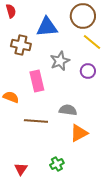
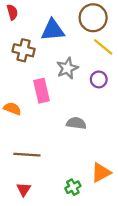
brown line: (36, 121) -> (27, 155), moved
orange triangle: (79, 133) -> (101, 173), moved
green cross: (57, 164) -> (73, 187), moved

